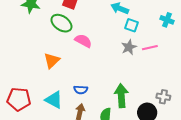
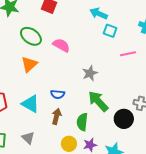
green ellipse: (61, 23) -> (31, 36), moved
gray star: (129, 47) -> (90, 73), moved
green arrow: (121, 96) -> (98, 101), turned -40

